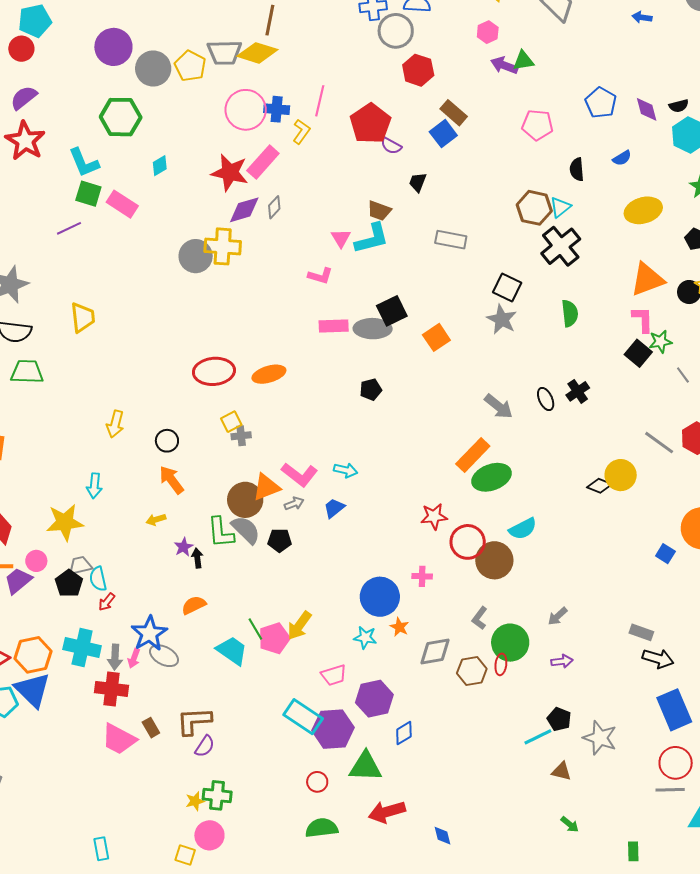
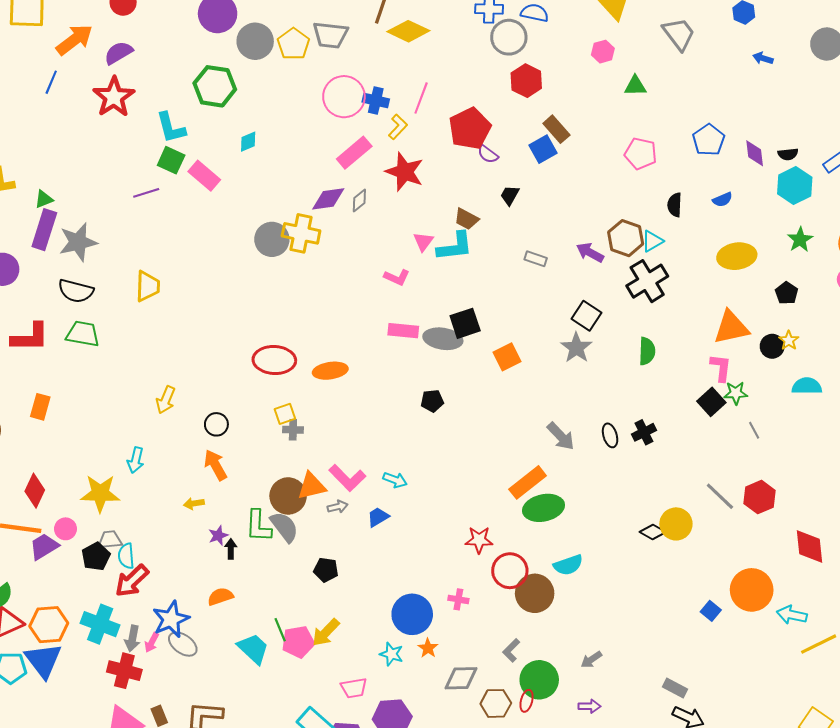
yellow diamond: (257, 53) -> (408, 31), moved
purple arrow: (504, 65) -> (590, 252), moved
red star: (230, 173) -> (405, 172), moved
gray rectangle: (451, 240) -> (536, 259), size x0.7
black pentagon: (280, 540) -> (326, 570), moved
red arrow: (107, 602) -> (132, 581), size x1.8

